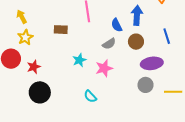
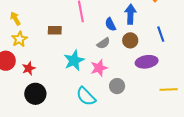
cyan star: (79, 60) -> (74, 60), size x1.5
gray circle: (146, 85) -> (117, 86), moved
cyan semicircle: (90, 96) -> (86, 96), size x1.5

